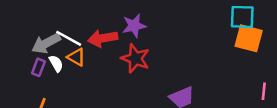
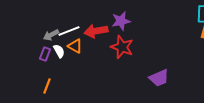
white line: (69, 38) -> (69, 31), turned -50
gray arrow: (46, 43) -> (51, 35), size x0.7

